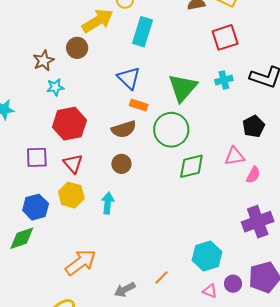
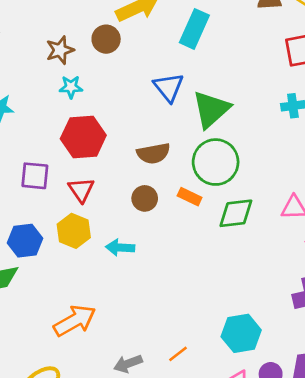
green triangle: (183, 88) -> (211, 109), moved
orange rectangle: (139, 105) -> (190, 197), moved
cyan arrow: (108, 203) -> (120, 248), turned -100

